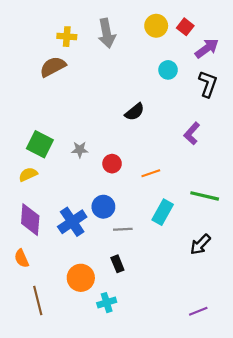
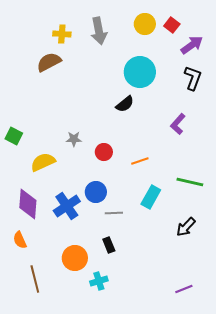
cyan circle: (168, 70) -> (140, 72), moved, size x1.8
green square: (40, 144) -> (14, 136), moved, size x0.7
yellow semicircle: (28, 174) -> (43, 162), moved, size x1.4

